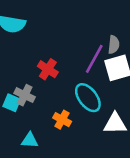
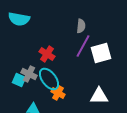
gray semicircle: (114, 45) -> (81, 26), moved
cyan ellipse: (88, 98) -> (49, 79), moved

